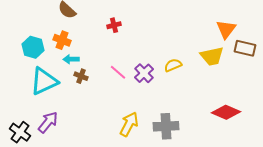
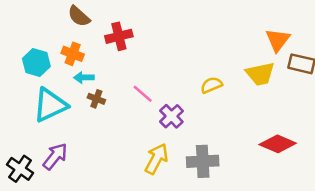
red cross: (114, 25) -> (119, 36), moved, size x1.5
purple cross: (144, 73) -> (171, 116), moved

